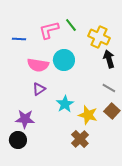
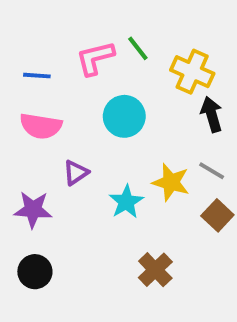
pink semicircle: (38, 65) -> (41, 126), moved
yellow star: (88, 115) -> (171, 182), moved
purple star: (25, 119) -> (33, 210), moved

